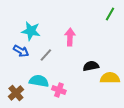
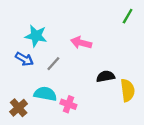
pink arrow: (70, 37) -> (81, 43), turned -78
yellow semicircle: (110, 78) -> (128, 90), turned 84

